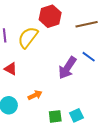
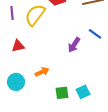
purple arrow: (67, 68) -> (74, 45), size x0.7
red triangle: (11, 69) -> (18, 46), turned -40

